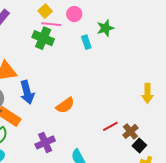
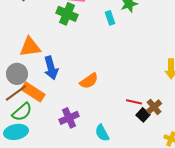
red line: (110, 126) -> (134, 102), turned 42
black square: (139, 145) -> (143, 115), moved

